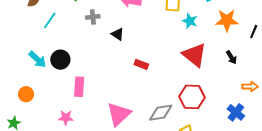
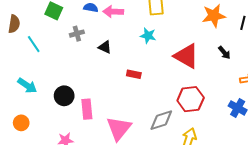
cyan line: (50, 20) -> (34, 44), turned -60
cyan star: (190, 21) -> (148, 36), moved
black circle: (60, 60) -> (64, 96), moved
pink rectangle: (79, 87) -> (87, 109), moved

